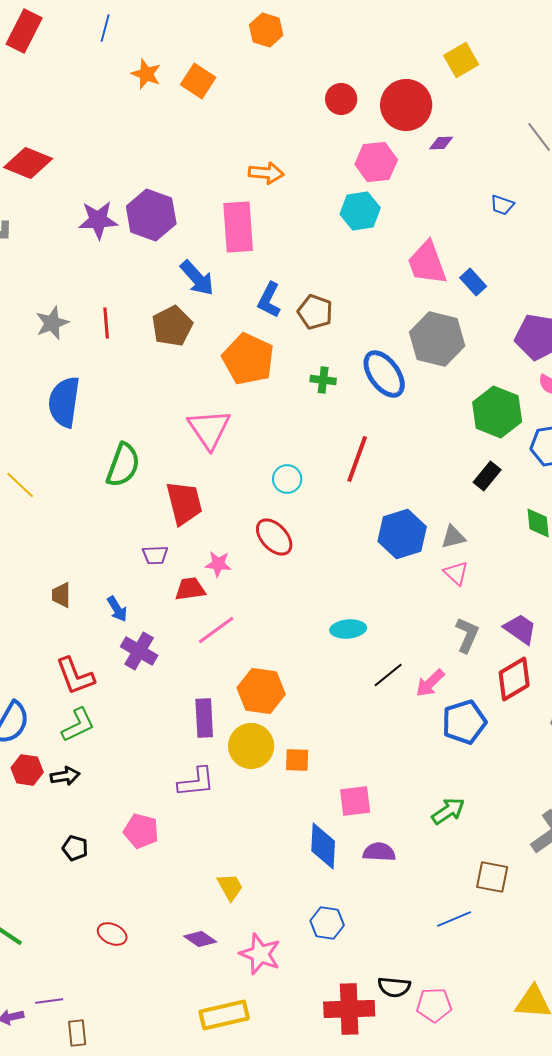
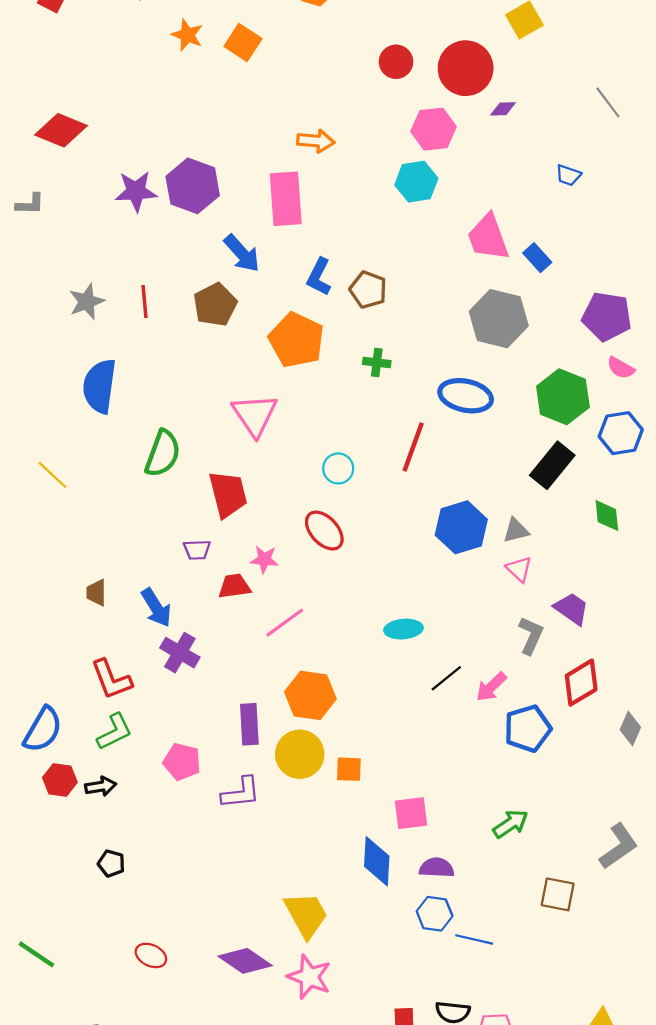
blue ellipse: (384, 374) -> (466, 396), moved, turned -42
black rectangle: (487, 476) -> (552, 465), size x1.5
blue arrow: (117, 609) -> (156, 608), size x1.4
purple trapezoid: (520, 629) -> (572, 609), moved
pink line: (216, 630) -> (285, 623), moved
pink pentagon: (141, 831) -> (182, 762), moved
yellow trapezoid: (230, 887) -> (306, 915), moved, size x1.6
blue line: (454, 919) -> (474, 939), moved, turned 36
blue hexagon: (327, 923) -> (435, 914), moved
purple diamond: (200, 939) -> (245, 961), size x1.5

